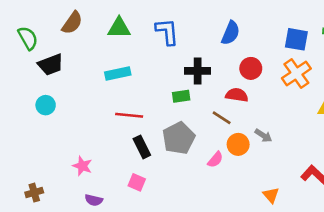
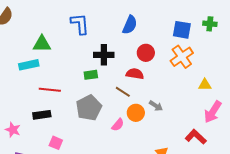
green triangle: (119, 28) -> (42, 44), moved
cyan rectangle: (118, 73) -> (29, 65), moved
black rectangle: (142, 147) -> (42, 115), moved, turned -72

